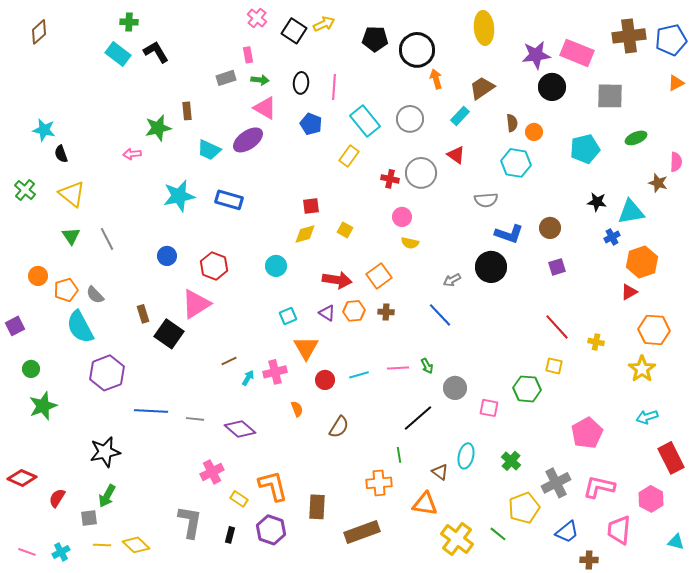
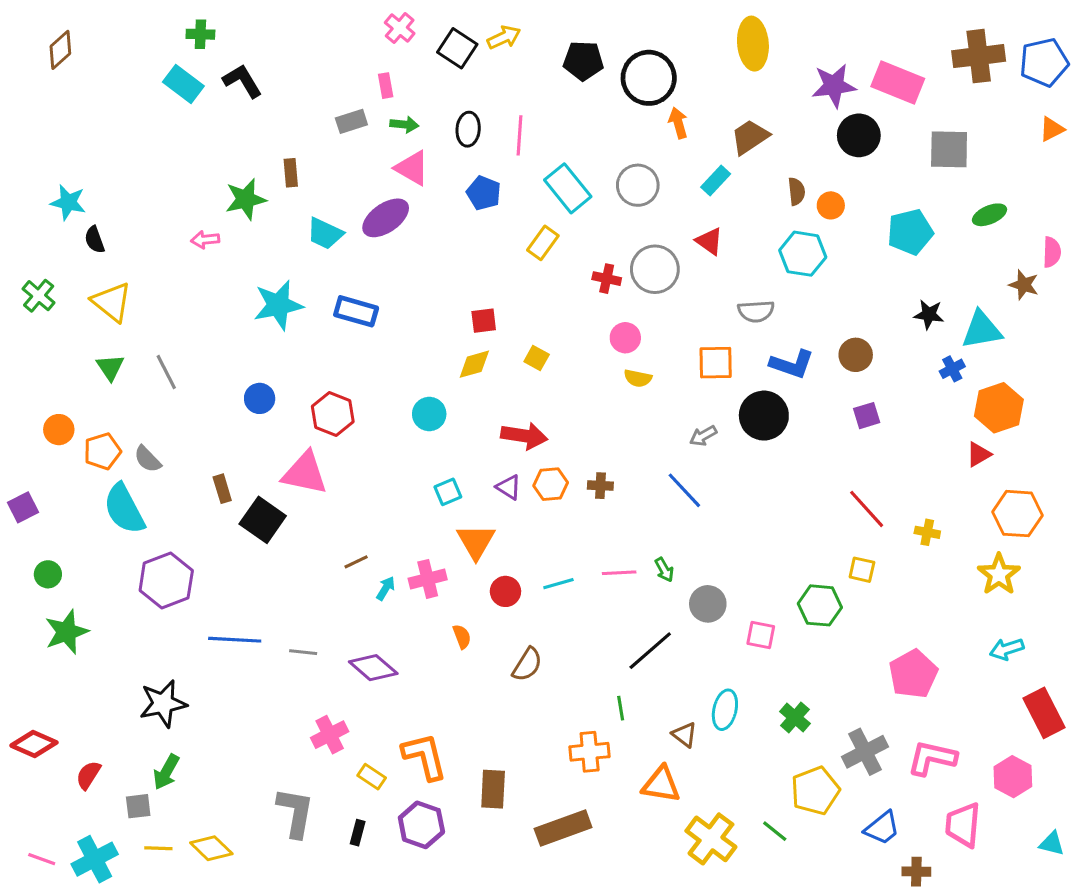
orange square: (379, 276) -> (716, 363), moved, turned 35
pink triangle: (196, 304) -> (305, 473), turned 44
cyan cross: (61, 552) -> (95, 859), size x1.6

